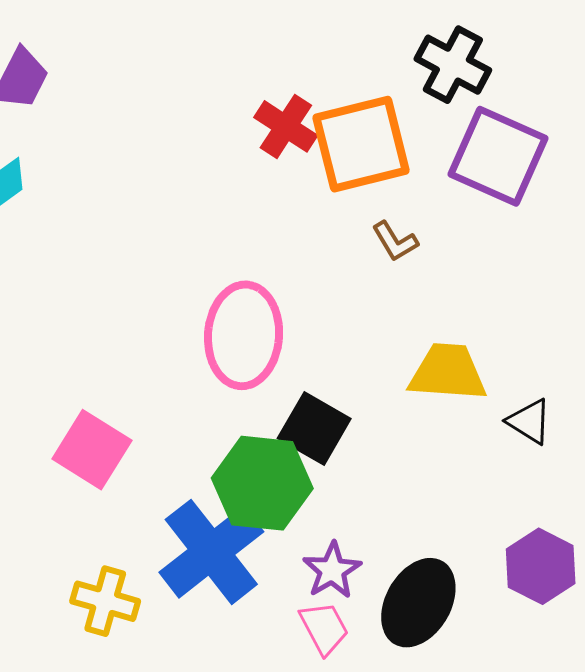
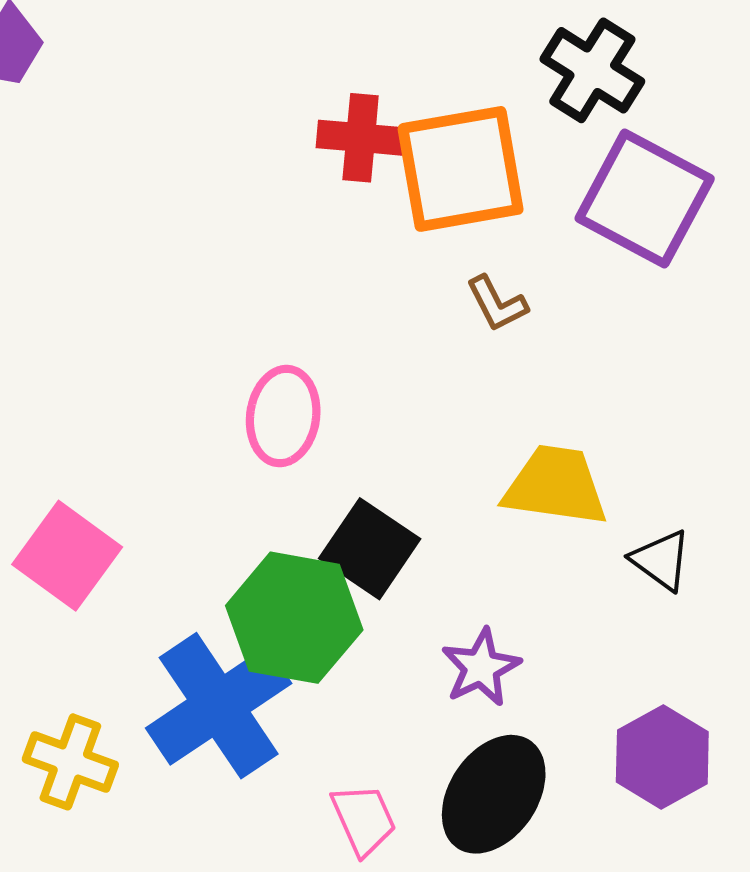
red cross: (286, 126) -> (361, 138), turned -32
pink ellipse: (244, 335) -> (283, 416), size x0.7
purple star: (332, 570) -> (481, 667), moved

